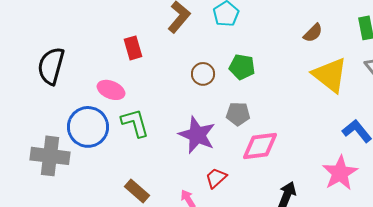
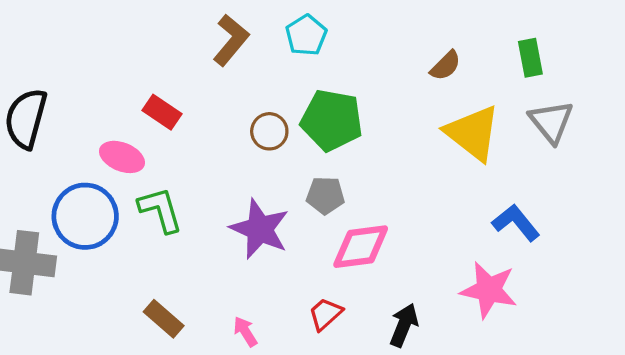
red rectangle: (133, 48) -> (162, 112), moved, turned -40
green pentagon: (242, 67) -> (332, 120), size x1.5
pink star: (340, 173) -> (489, 290), turned -30
red trapezoid: (216, 178) -> (325, 314), moved

